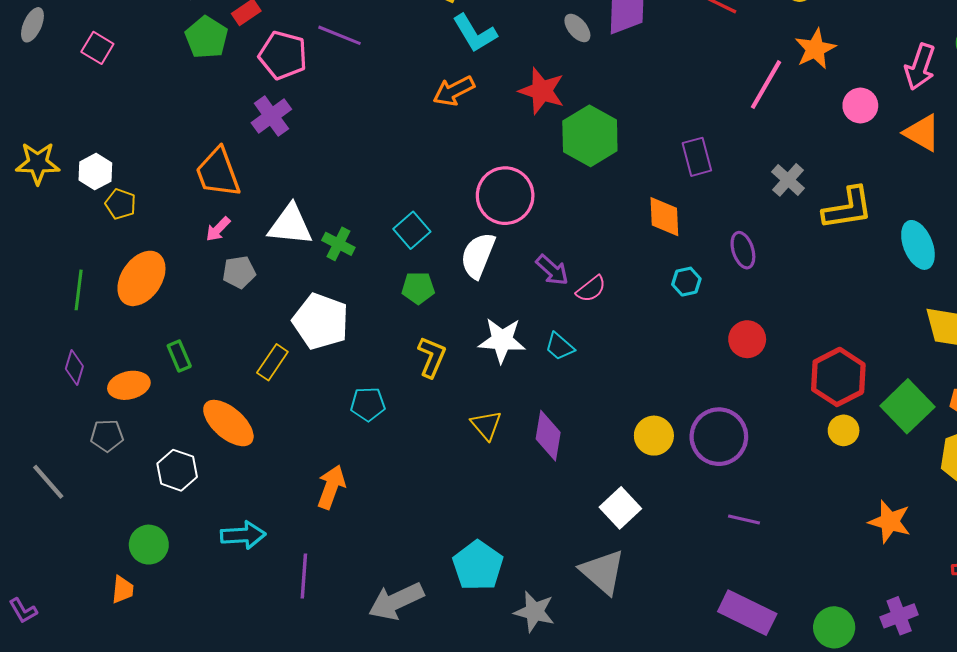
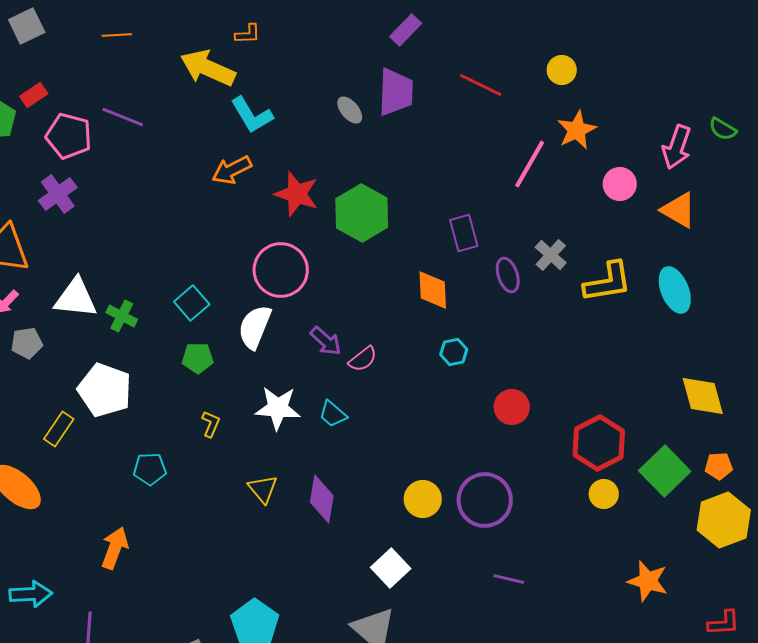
red star: (542, 91) -> (297, 194), moved
cyan ellipse: (918, 245) -> (675, 290), moved
purple ellipse: (743, 250) -> (508, 275), moved
yellow L-shape: (432, 357) -> (211, 424), size x0.7

